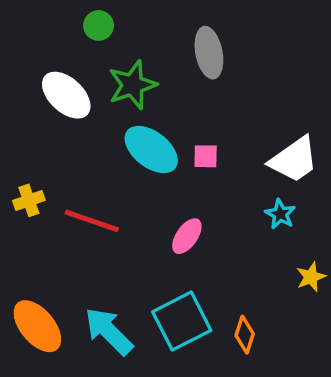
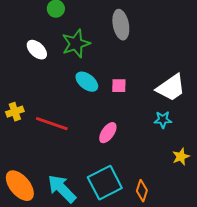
white ellipse: (66, 95) -> (37, 50), size x0.7
cyan ellipse: (151, 149) -> (87, 82), size x0.7
cyan star: (280, 214) -> (163, 120), turned -30

